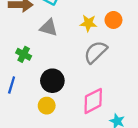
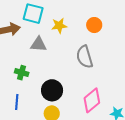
yellow star: (88, 23) -> (59, 26), moved
gray semicircle: (96, 52) -> (85, 57), turned -50

